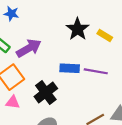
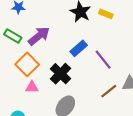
blue rectangle: (70, 68) -> (79, 48), turned -36
purple line: (96, 71) -> (103, 60), moved, turned 50

